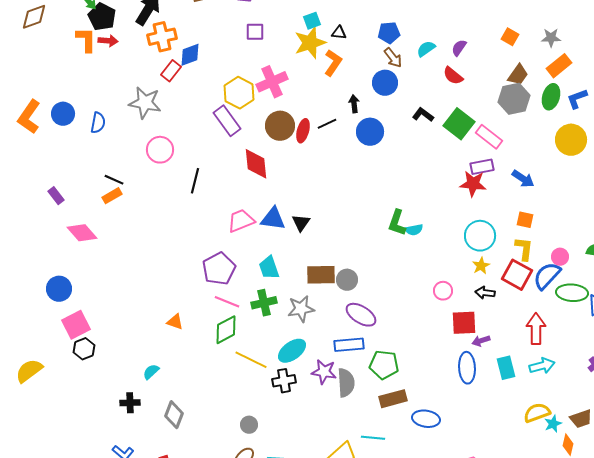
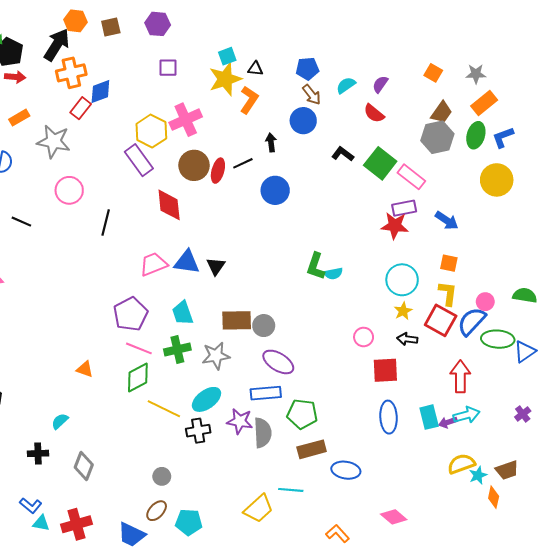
blue circle: (370, 132) -> (275, 190), moved
orange rectangle: (112, 196) -> (19, 118), moved
purple arrow: (481, 341) -> (448, 422), moved

